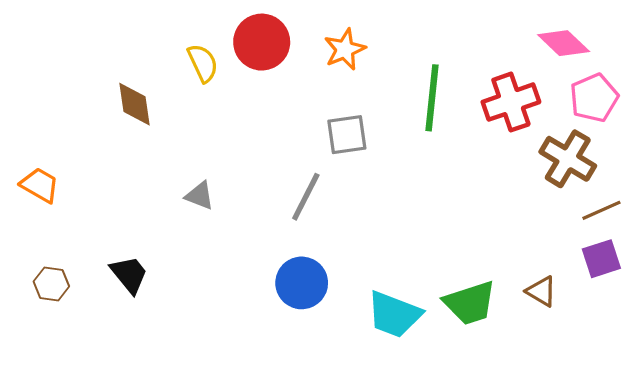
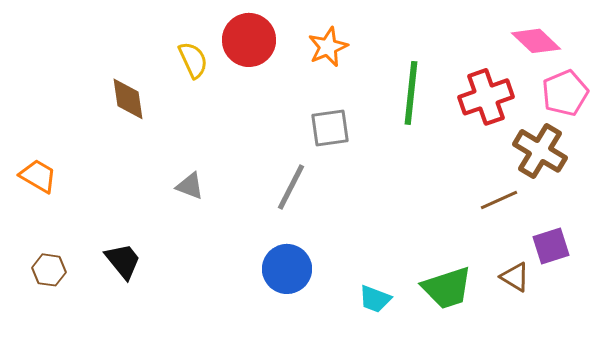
brown line: (601, 210) -> (499, 200), moved
purple square: (601, 259) -> (551, 246), moved
cyan trapezoid: (394, 314) -> (375, 299), size x0.6

